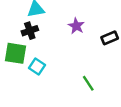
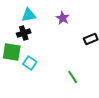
purple star: (76, 26) -> (63, 18), moved

